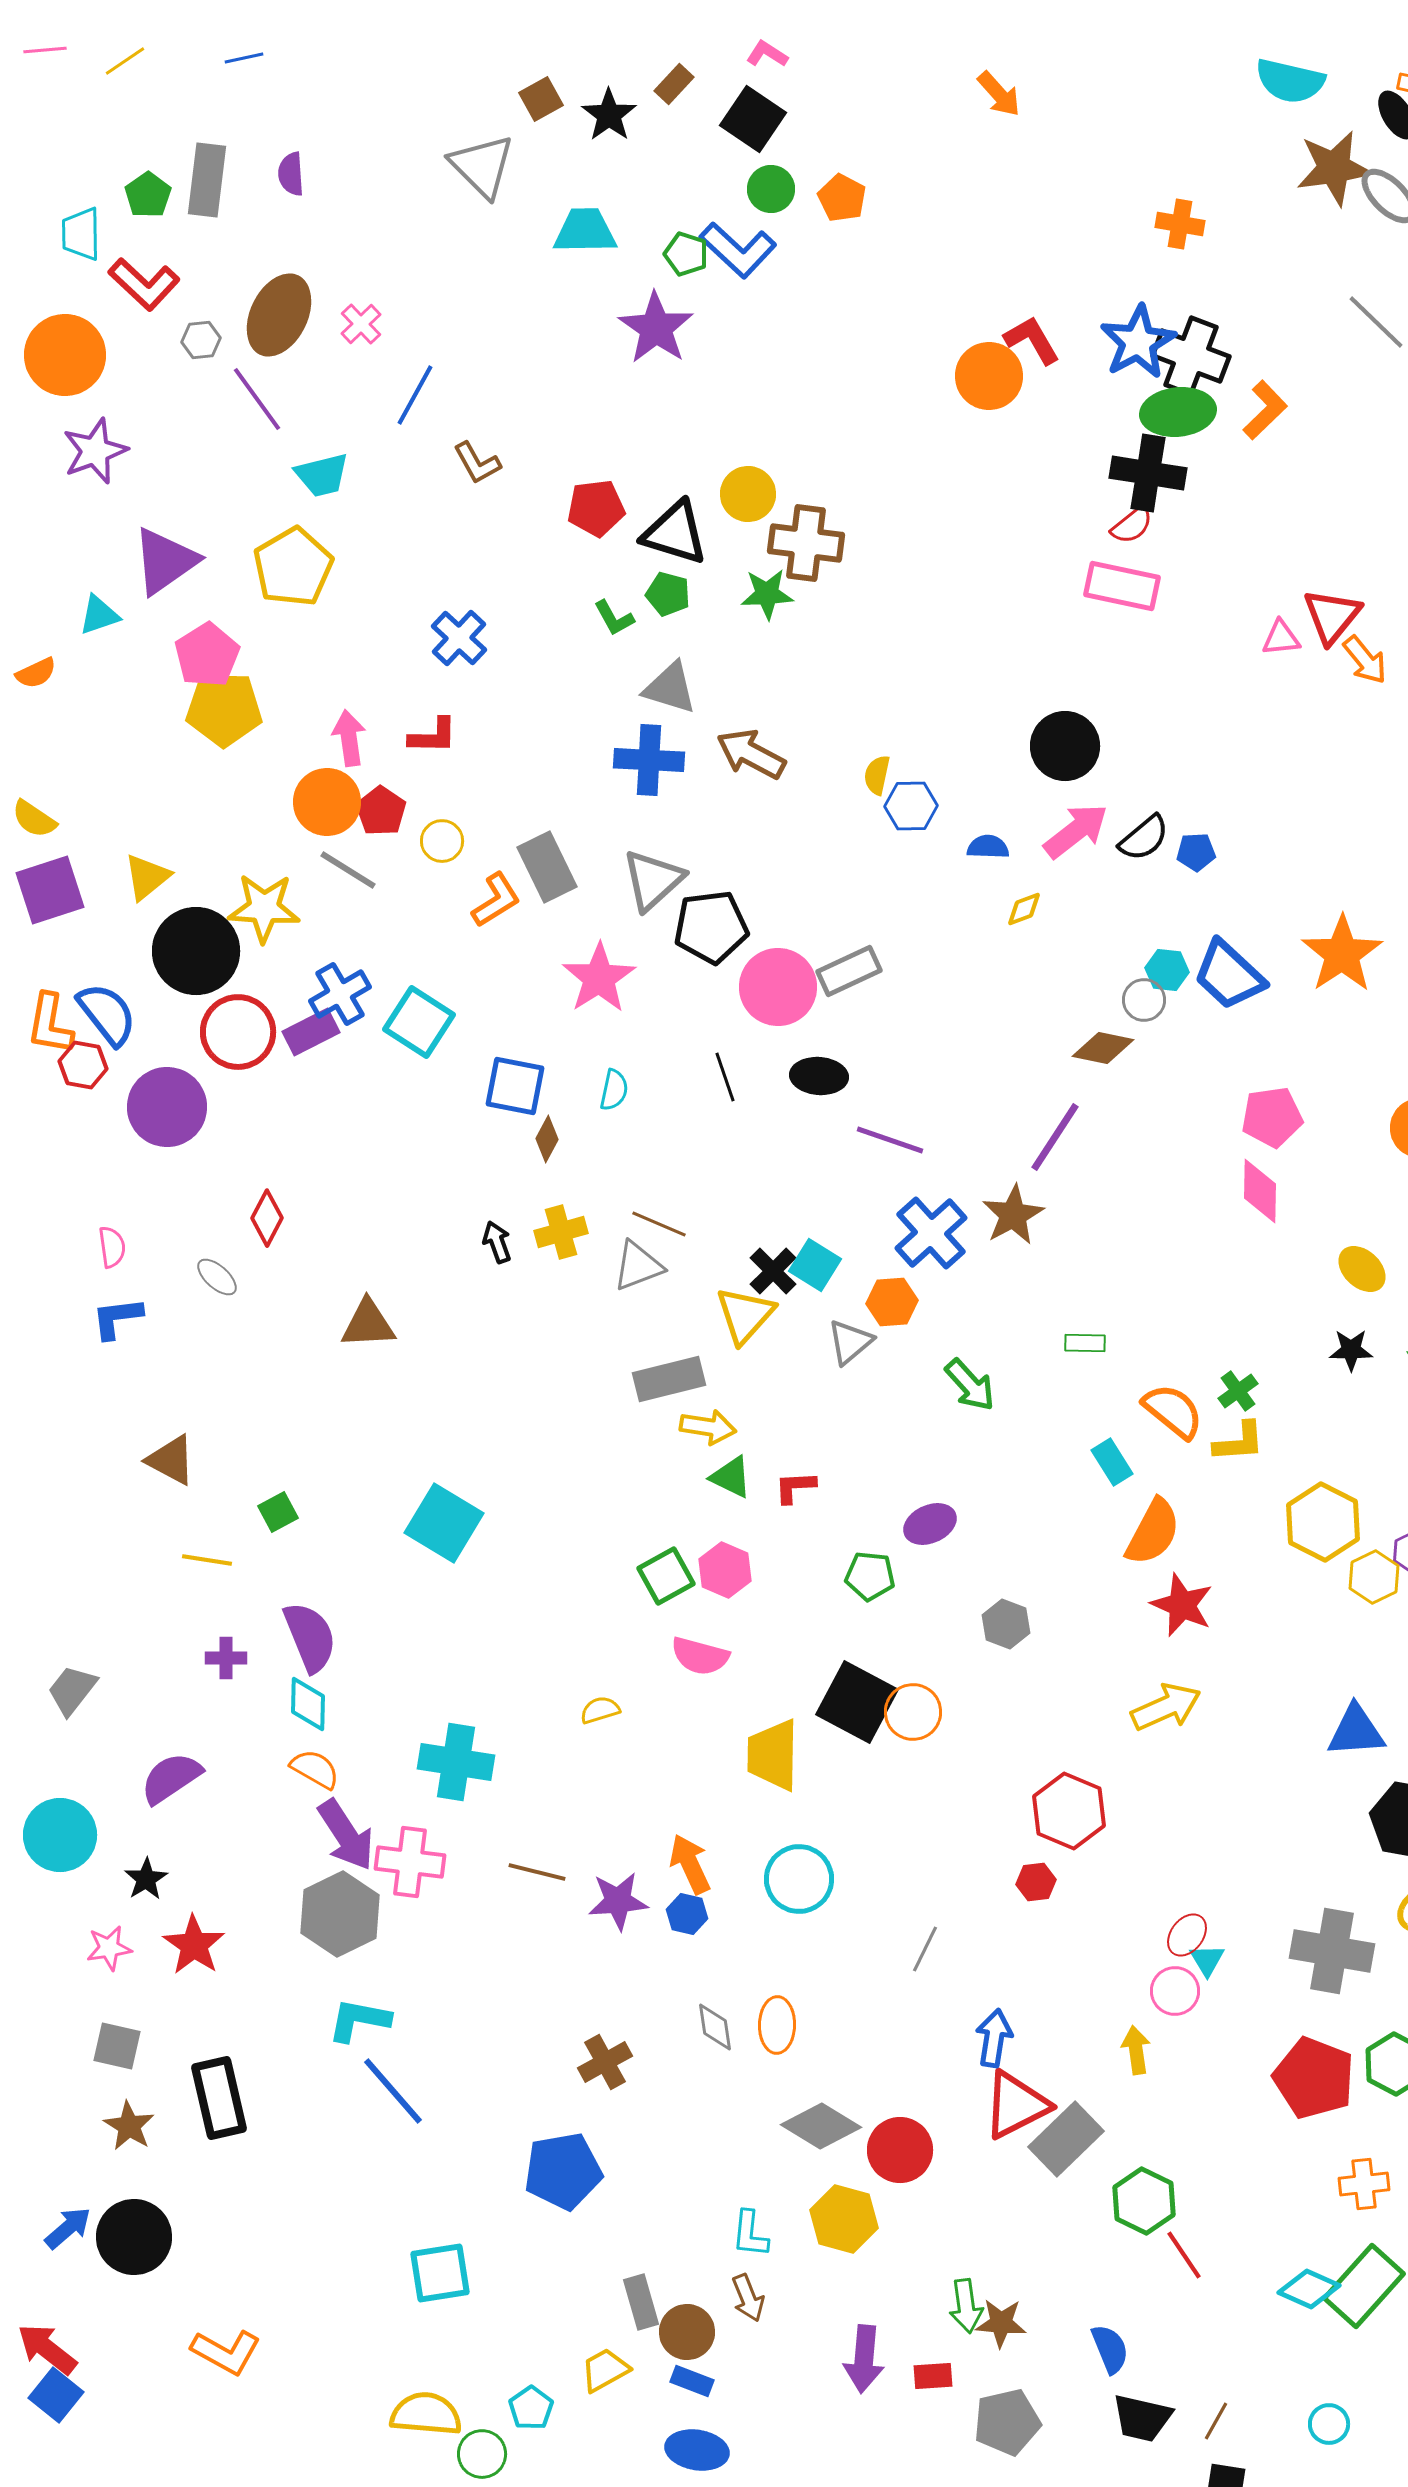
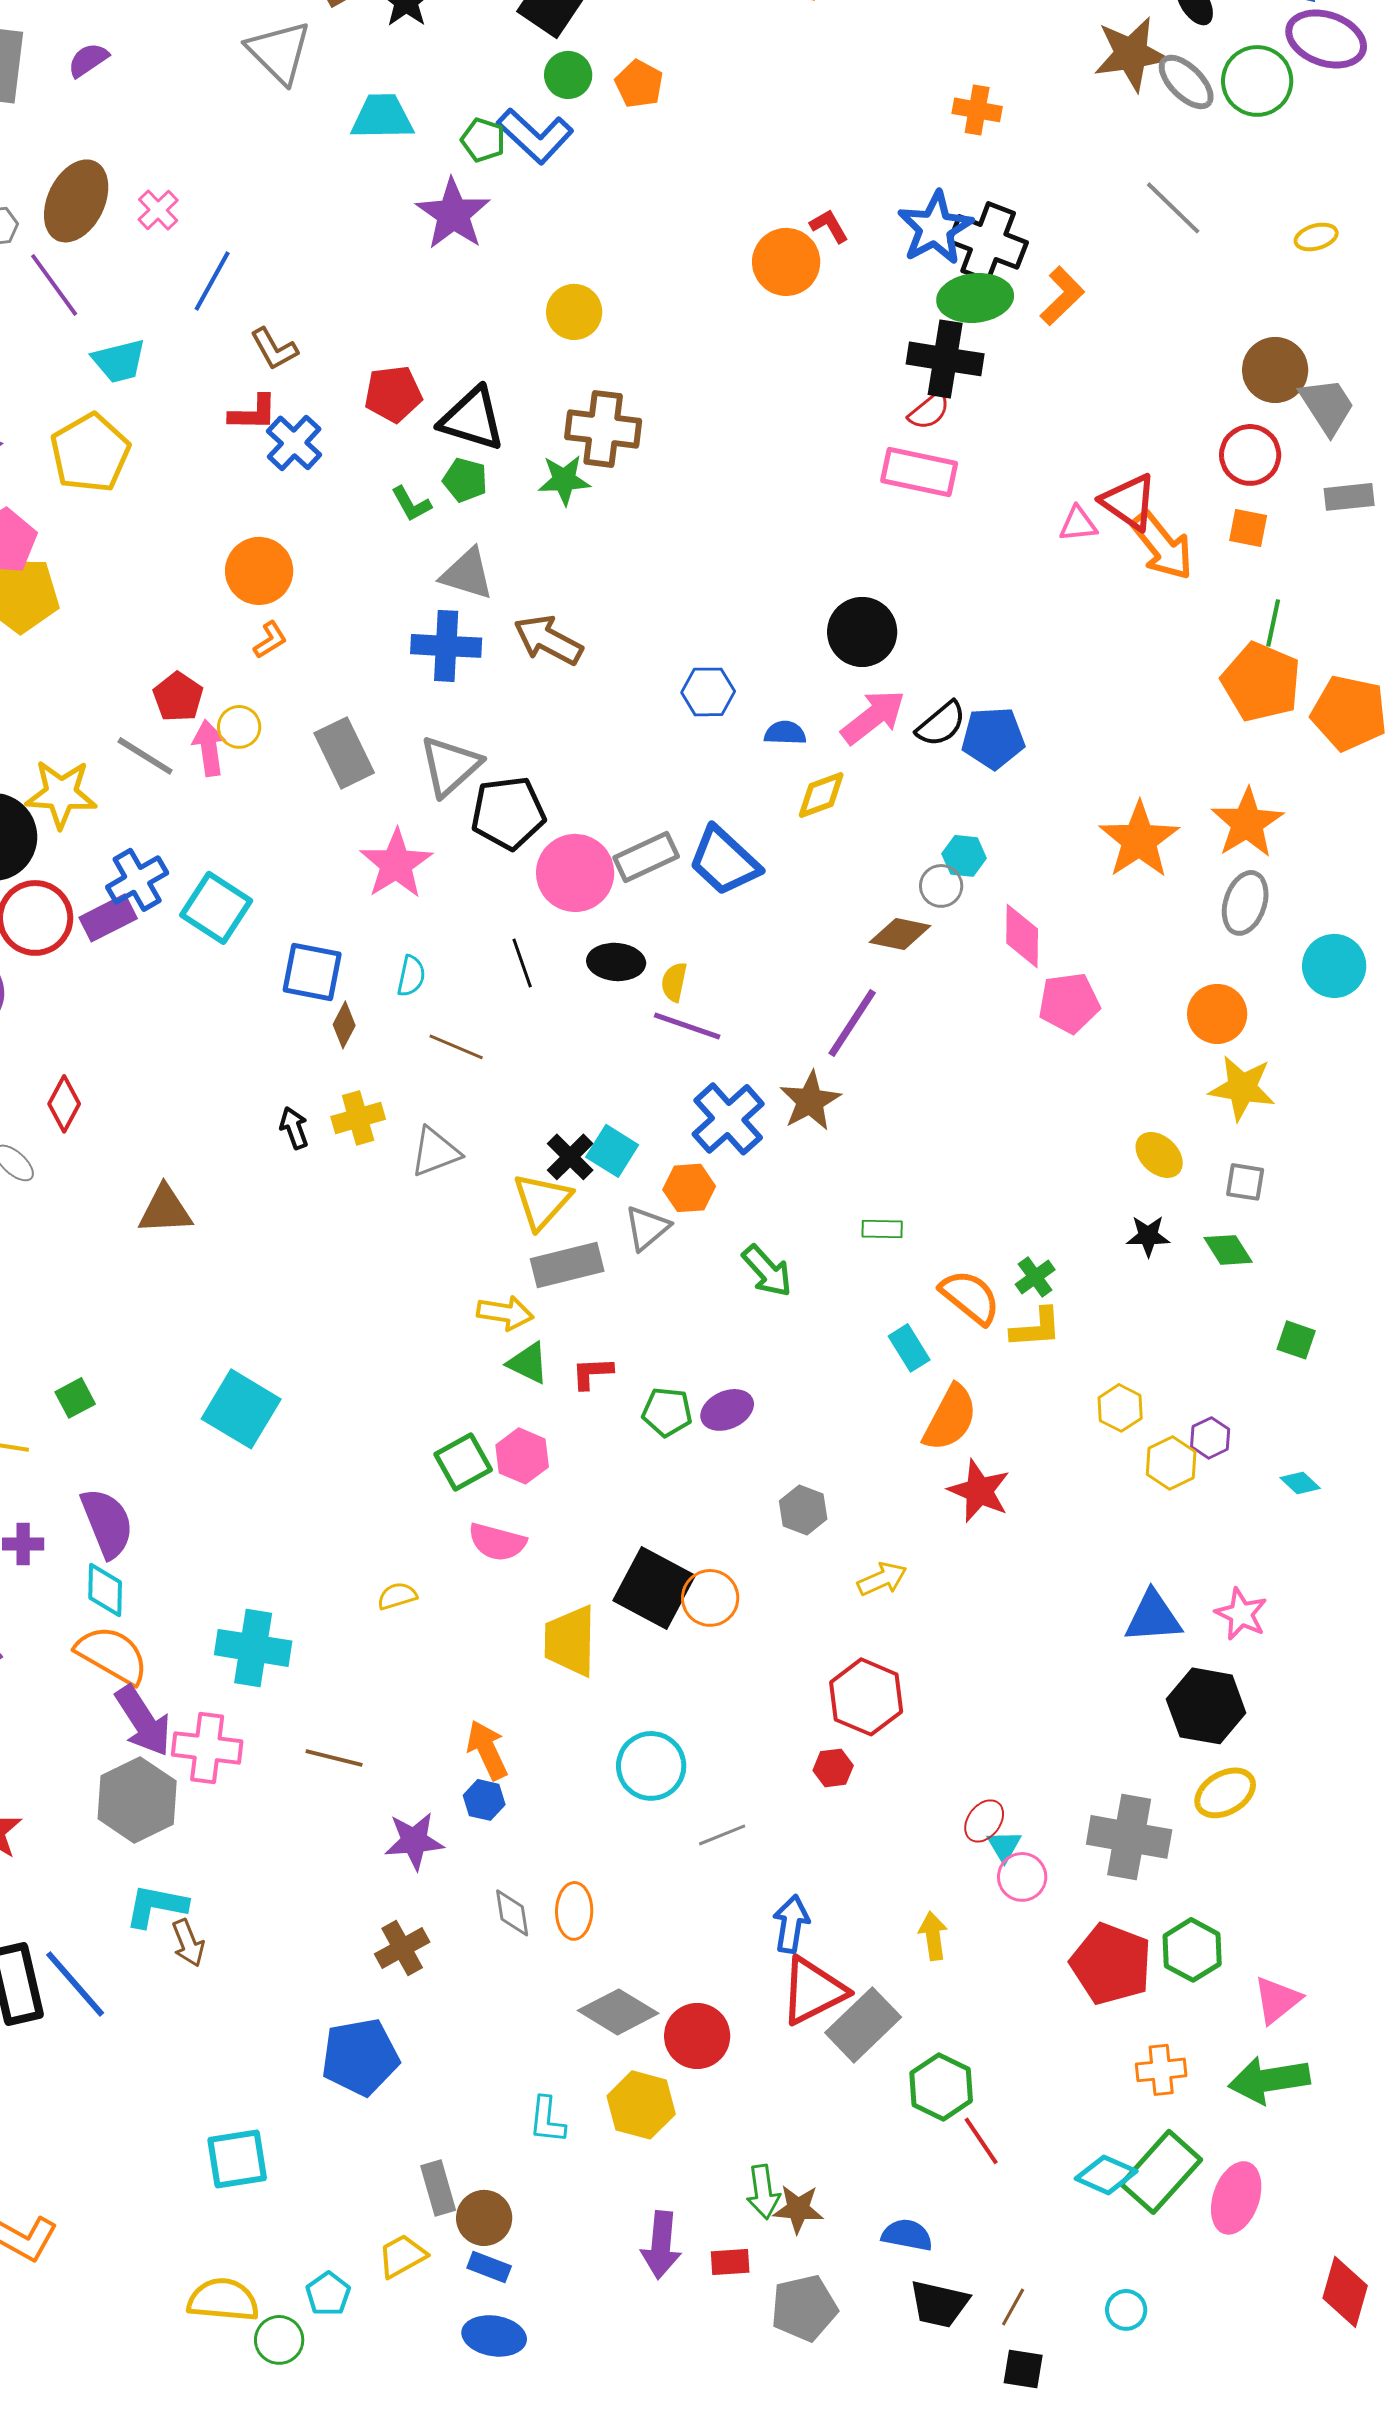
purple semicircle: (291, 174) -> (88, 60), turned 60
red L-shape: (1032, 340) -> (829, 226), size x0.7
yellow circle: (748, 494) -> (574, 312), moved
red triangle: (1332, 616) -> (1129, 502), turned -34
blue cross: (459, 638) -> (294, 443), moved
orange arrow: (1365, 660) -> (1162, 546), size x1.4
red L-shape: (433, 736) -> (253, 413), moved
pink arrow: (349, 738) -> (209, 748), moved
yellow semicircle: (877, 775) -> (674, 982), moved
orange circle: (327, 802) -> (259, 571), moved
blue pentagon: (1196, 852) -> (993, 738), size x1.6
orange L-shape: (496, 900) -> (270, 640), moved, size x0.7
yellow diamond: (1024, 909) -> (821, 795), size x1.4
blue trapezoid: (1229, 975) -> (724, 861), moved
pink diamond: (1260, 1191) -> (1022, 936), moved
brown line: (659, 1224) -> (456, 1047), moved
gray rectangle: (669, 1379) -> (567, 1265), moved
yellow hexagon: (1323, 1522) -> (1120, 1408), size x0.6
green pentagon: (870, 1576) -> (667, 1412), moved
yellow arrow: (1166, 1707) -> (882, 1579), moved, size x0.7
orange semicircle: (315, 1769) -> (112, 1655), size x1.5
cyan circle: (799, 1879) -> (651, 1766), moved
purple star: (618, 1901) -> (414, 1841), moved
gray line: (925, 1949) -> (722, 1835), turned 42
pink circle: (1175, 1991) -> (1022, 1877), moved
blue line: (393, 2091) -> (75, 1984), moved
brown arrow: (748, 2298) -> (188, 1943), moved
blue semicircle: (1110, 2349) -> (907, 2235), turned -57

